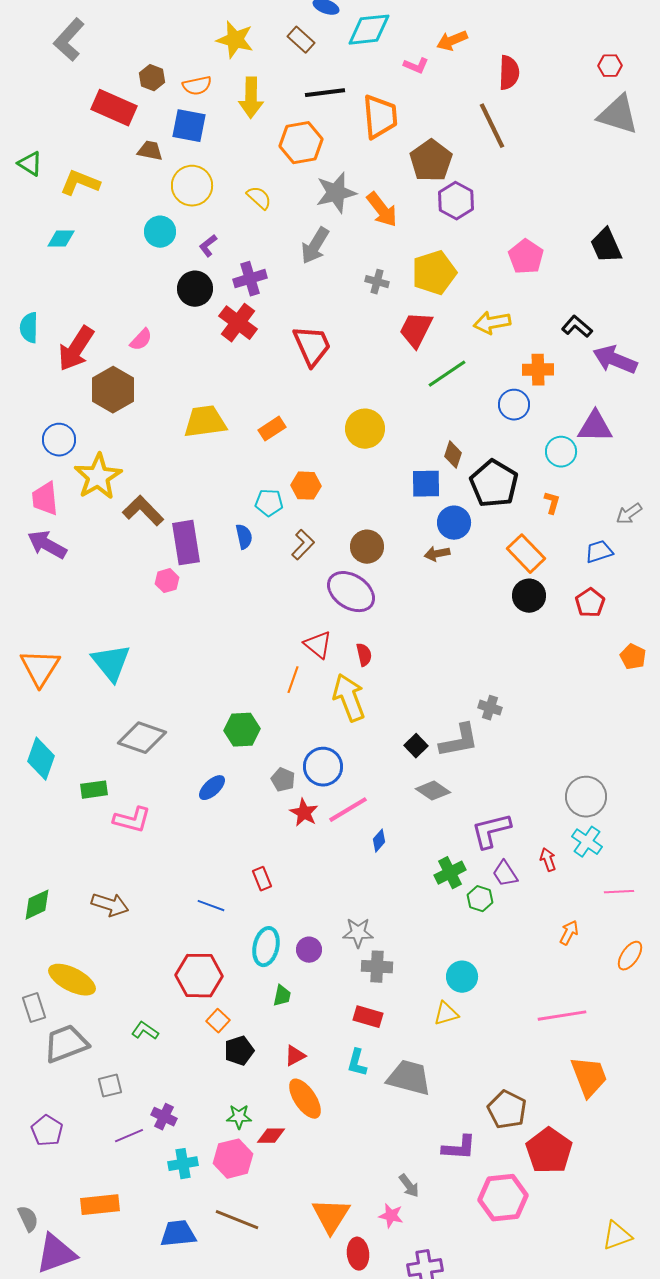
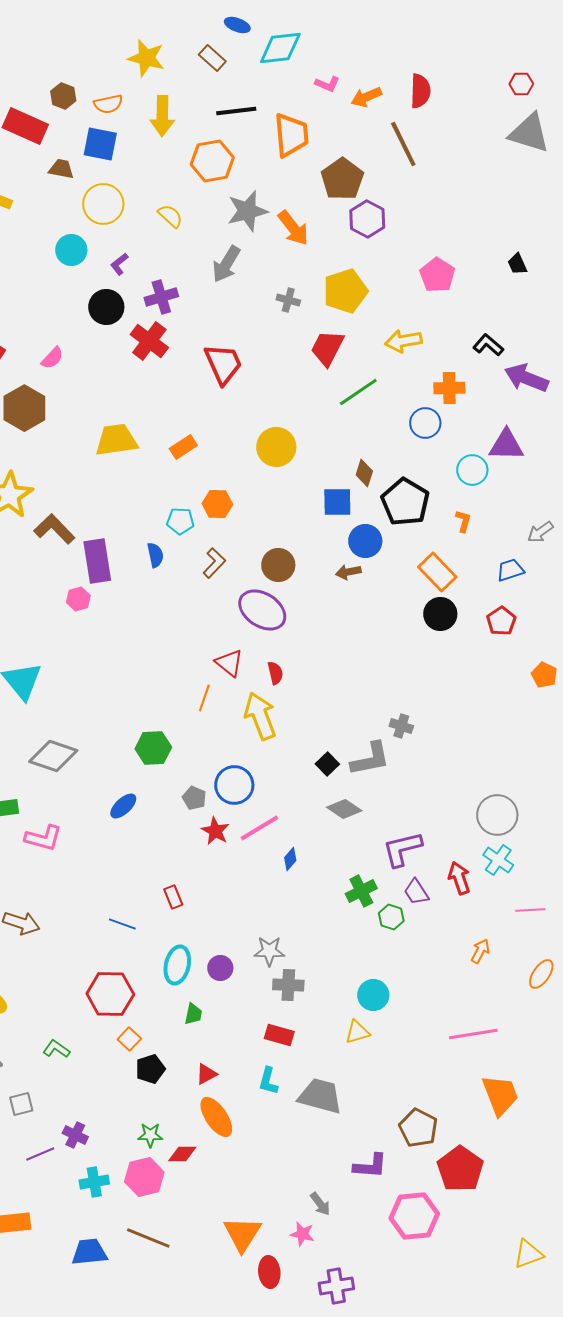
orange arrow: (452, 41) -> (366, 97), moved
black trapezoid: (606, 246) -> (517, 264), size x0.6
red arrow: (548, 860) -> (459, 878), size x1.4

